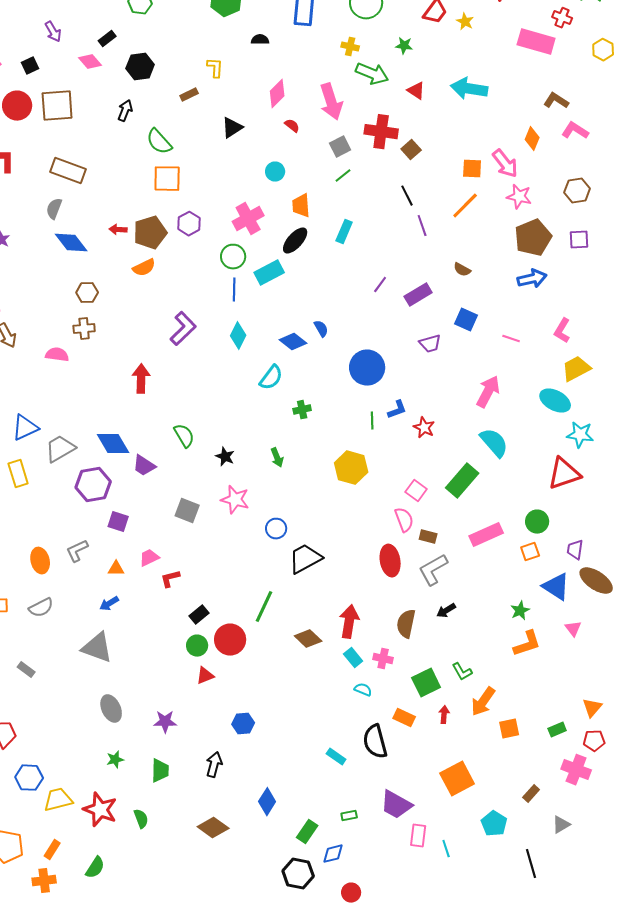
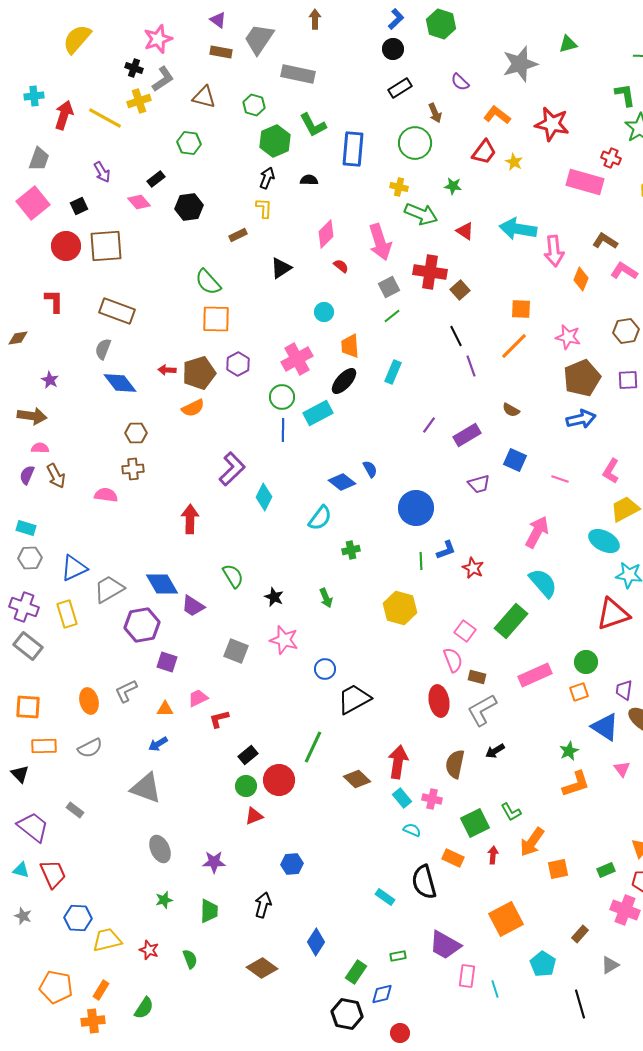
black arrow: (125, 111) -> (267, 178), moved
pink arrow: (505, 164) -> (554, 251), moved, turned 32
cyan diamond: (238, 336) -> (264, 497), moved
red star: (100, 810) -> (149, 950), size x0.6

